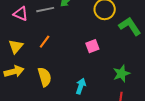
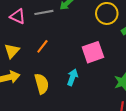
pink square: (92, 46) -> (93, 52), size x1.5
cyan arrow: (81, 86) -> (72, 77), moved

